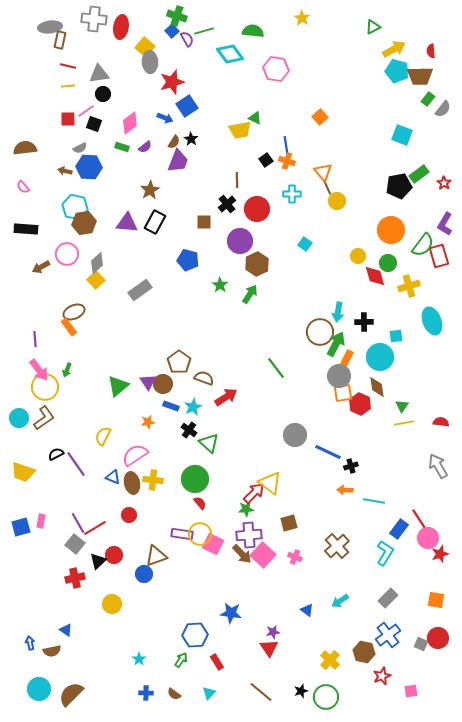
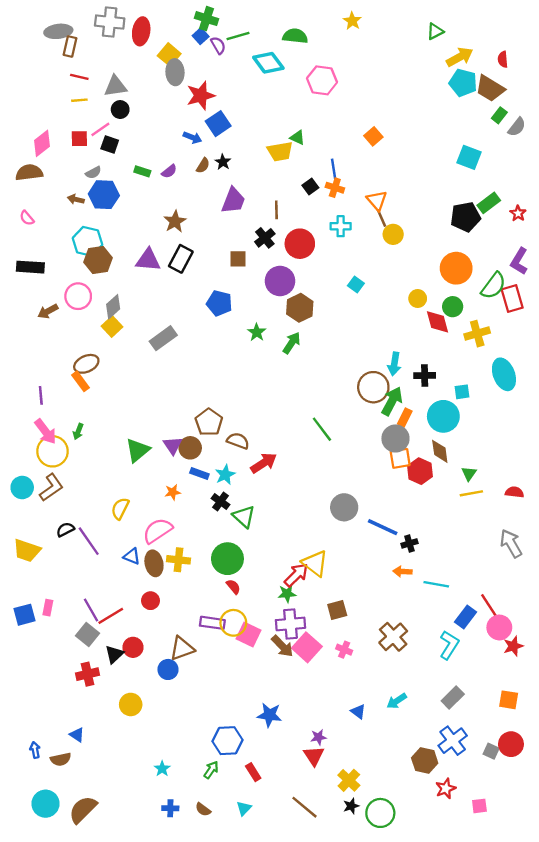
brown trapezoid: (420, 76) -> (490, 89), turned 32
pink diamond: (130, 123) -> (42, 143), moved
purple trapezoid: (178, 161) -> (233, 201), moved
yellow cross: (330, 660) -> (349, 780), moved

